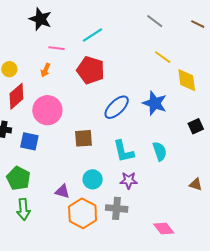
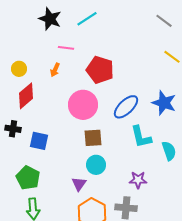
cyan line: (93, 35) -> (87, 19), moved
pink circle: (47, 110) -> (83, 105), moved
cyan L-shape: (124, 151) -> (141, 137), moved
cyan circle: (93, 179) -> (96, 165), moved
purple triangle: (62, 191) -> (79, 184), moved, turned 49

